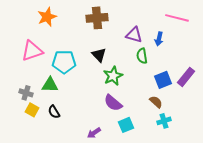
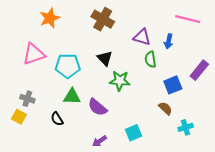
brown cross: (97, 18) -> (103, 19), turned 35
green star: (113, 76) -> (120, 81), turned 30
purple rectangle: (186, 77) -> (199, 70), moved
green triangle: (50, 85) -> (72, 97), moved
purple semicircle: (113, 103) -> (97, 107), moved
yellow square: (32, 110) -> (19, 117), moved
cyan cross: (164, 121) -> (186, 127), moved

